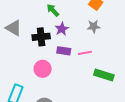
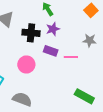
gray star: (94, 26) -> (90, 40), moved
green rectangle: (104, 75) -> (84, 96), moved

